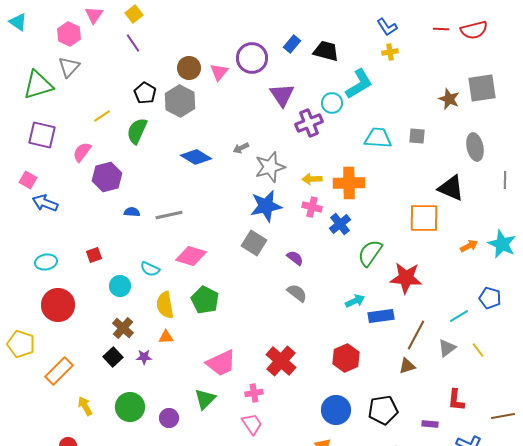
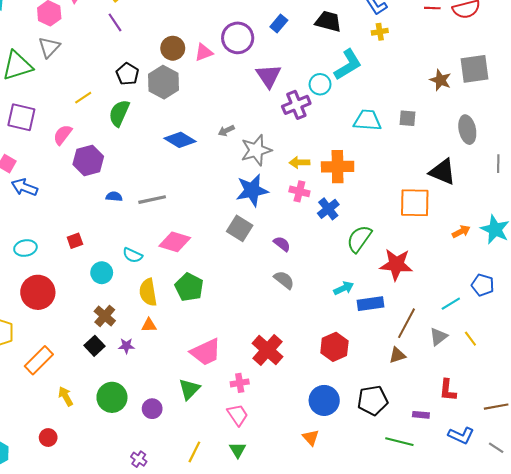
black trapezoid: (326, 51) -> (328, 21), moved
pink triangle: (219, 72) -> (204, 52), turned 30

